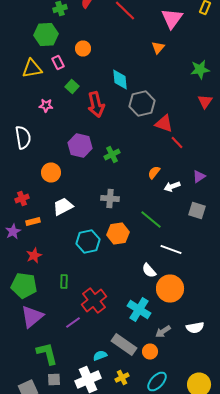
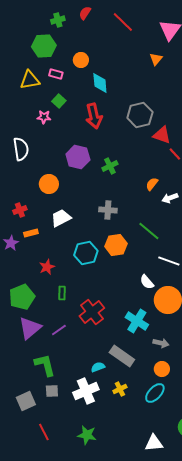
pink rectangle: (58, 62) -> (56, 74), turned -48
cyan diamond: (120, 80) -> (100, 83), moved
green square: (72, 86) -> (59, 101), moved
red star: (34, 256) -> (47, 267), moved
green pentagon: (24, 286) -> (22, 297), turned -30
purple line: (73, 322) -> (59, 330), moved
gray arrow: (163, 332) -> (161, 343), turned -133
orange circle: (150, 352) -> (162, 369), moved

